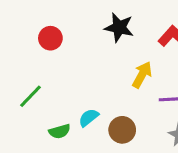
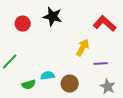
black star: (119, 27) -> (53, 17), moved
cyan semicircle: (89, 118) -> (48, 76), turned 32

